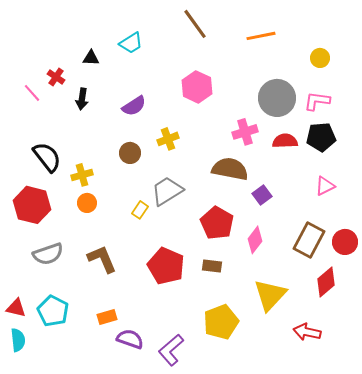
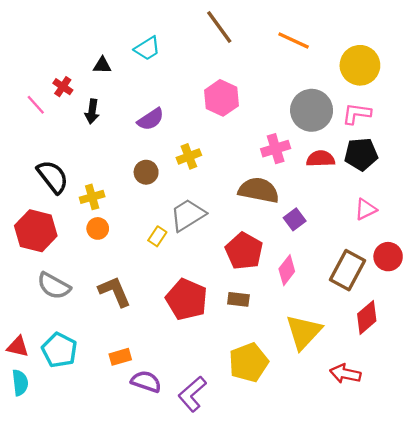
orange line: (261, 36) -> (294, 41), turned 36
yellow circle: (320, 58) -> (360, 65), size x1.8
red circle: (345, 242) -> (388, 257), moved
gray semicircle: (48, 254) -> (54, 286), turned 48

